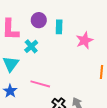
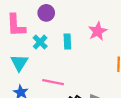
cyan rectangle: (59, 27) -> (67, 41), moved

